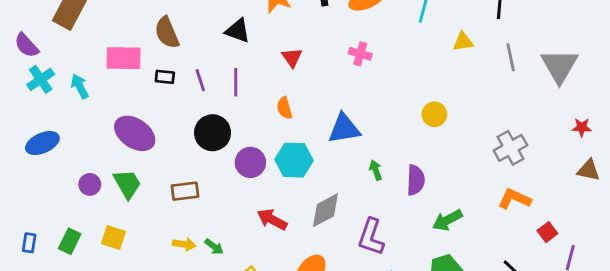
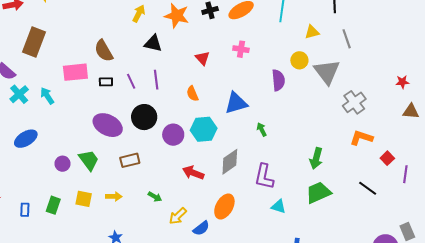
red triangle: (292, 58) -> (202, 58), moved
gray triangle: (559, 66) -> (327, 72), moved
yellow circle: (434, 114) -> (299, 60), moved
purple ellipse: (135, 133) -> (108, 125), moved
purple semicircle: (416, 180) -> (278, 80), moved
green arrow: (447, 220) -> (316, 158), turned -40
yellow arrow: (184, 244) -> (114, 196), moved

